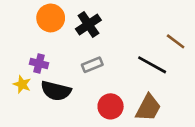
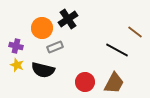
orange circle: (51, 18) -> (42, 28), moved
purple cross: (39, 64) -> (16, 46), moved
gray rectangle: (92, 65) -> (55, 47), moved

